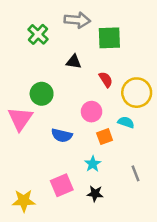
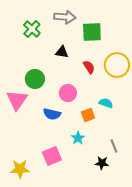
yellow circle: (137, 93) -> (117, 65), moved
pink circle: (92, 112) -> (68, 93), moved
black star: (95, 194) -> (102, 163), moved

